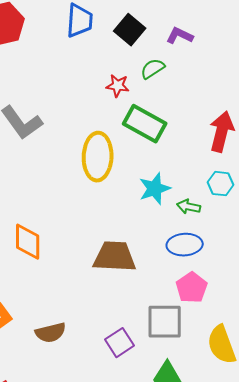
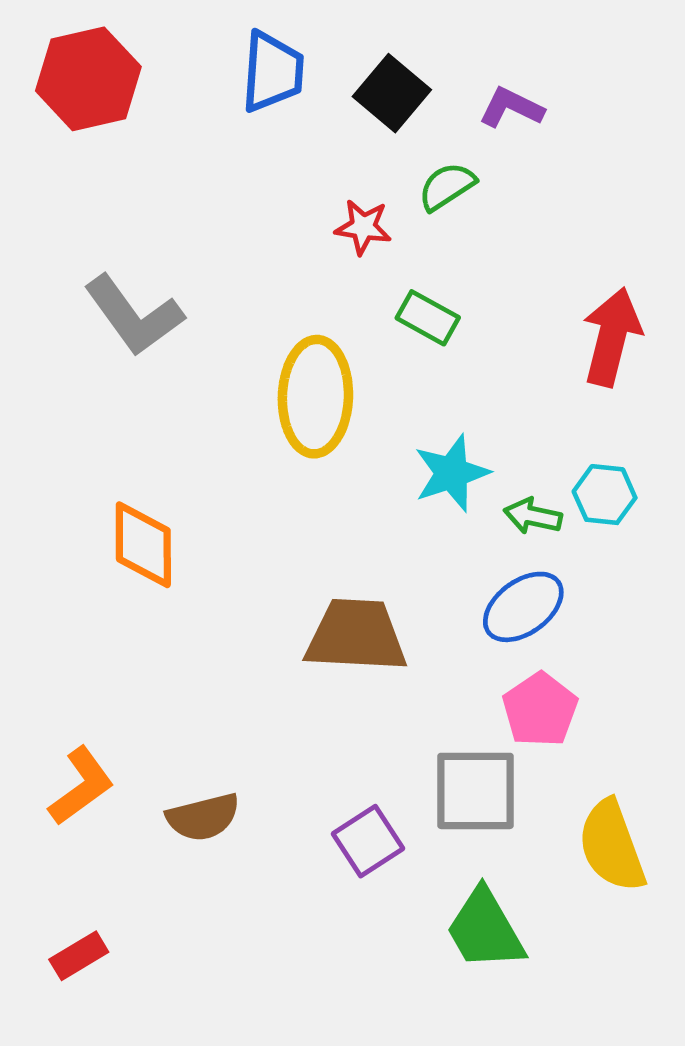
green rectangle: (145, 124) -> (428, 318), size x0.6
cyan hexagon: (221, 184) -> (605, 495), moved
orange diamond: (28, 242) -> (143, 545), moved
blue ellipse: (185, 245) -> (523, 607), turned -32

